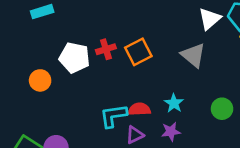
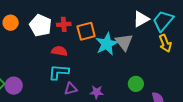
orange circle: (40, 80) -> (11, 23), moved
cyan star: (174, 103) -> (107, 44), moved, size x1.6
red semicircle: (139, 109) -> (59, 51), moved

